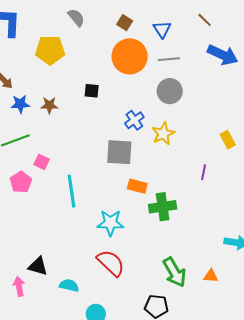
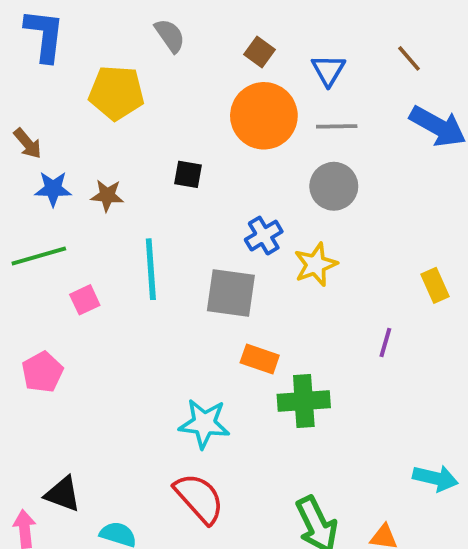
pink square: (42, 162) -> (85, 300), turned 35
pink pentagon: (21, 182) -> (42, 372), moved
cyan line: (71, 191) -> (151, 269), moved

